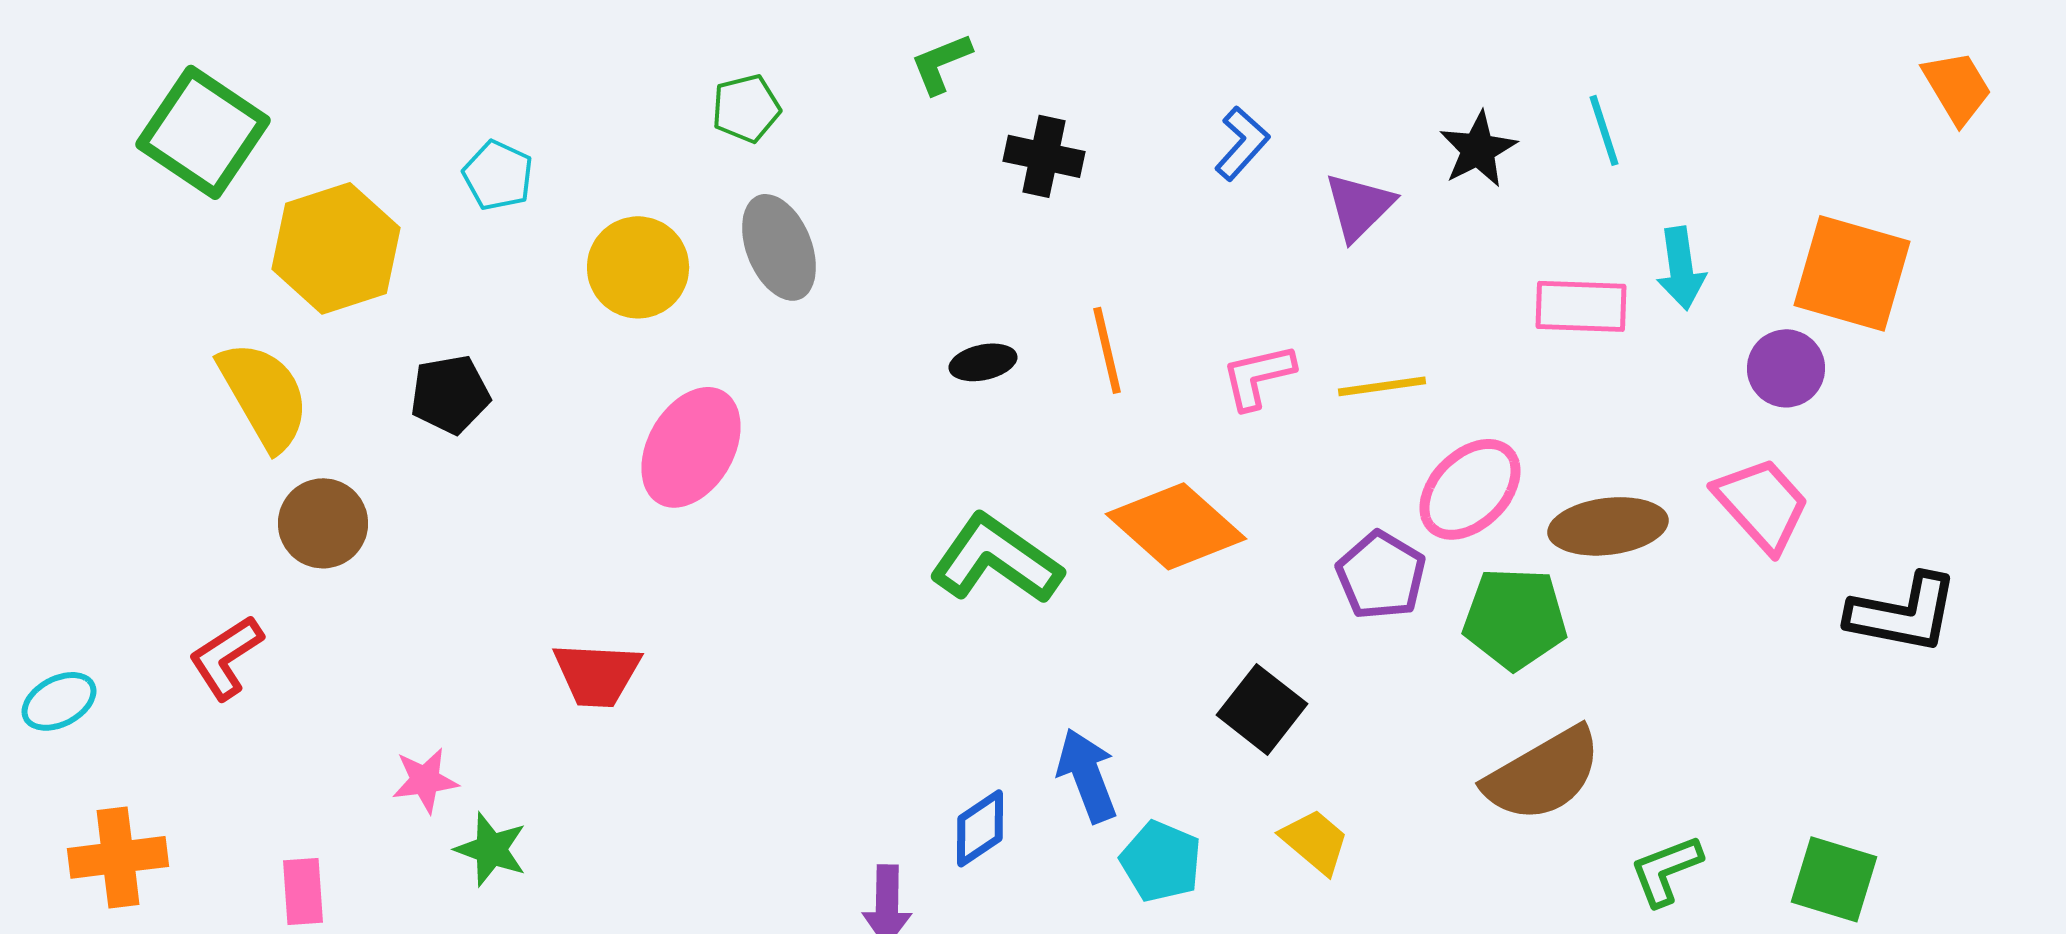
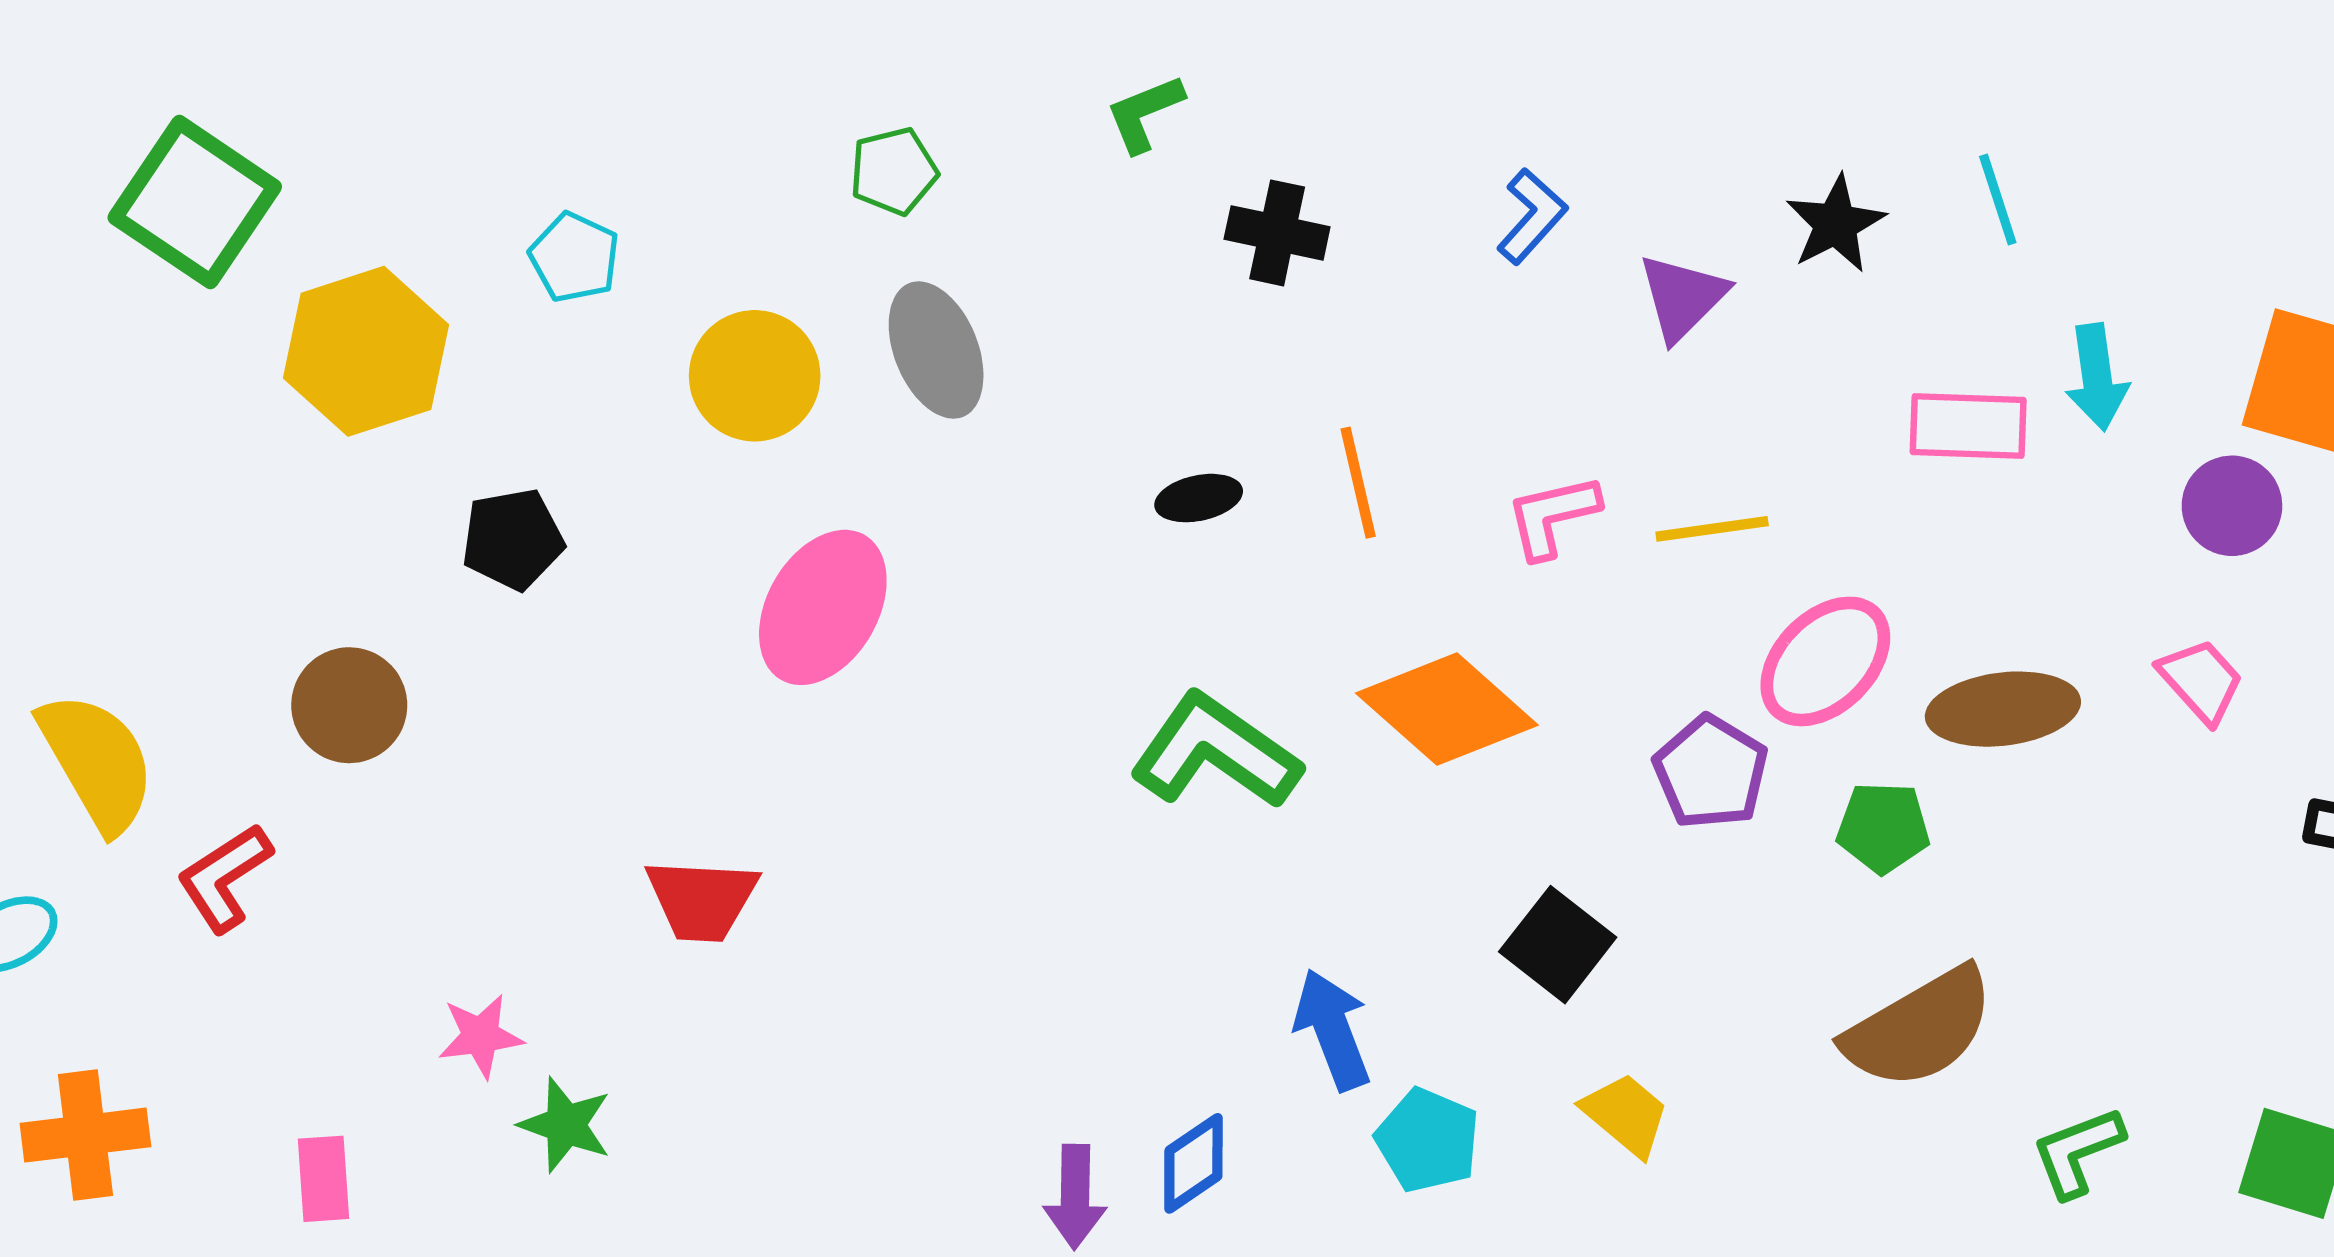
yellow semicircle: (264, 395) -> (97, 762), moved
pink trapezoid: (1762, 504) -> (2201, 681), size x0.7
green pentagon: (1515, 618) -> (1883, 827), size x0.7
blue diamond: (980, 828) -> (1193, 1163), moved

